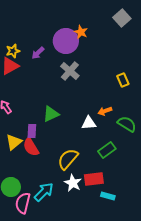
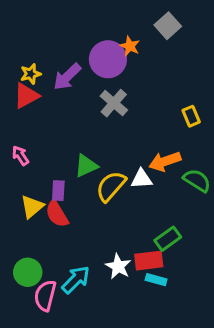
gray square: (122, 18) -> (168, 26), moved
purple arrow: (38, 53) -> (67, 77), size x1.5
orange arrow: (105, 111) -> (165, 161), size x1.5
green rectangle: (107, 150) -> (168, 239), moved
yellow semicircle: (68, 159) -> (111, 186), moved
cyan rectangle: (108, 196) -> (156, 280), moved

